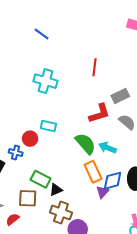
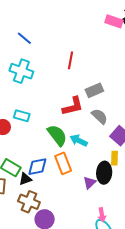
blue line: (42, 34) -> (24, 38), moved
blue diamond: (113, 181) -> (37, 167), moved
purple triangle: (102, 192) -> (90, 183), moved

